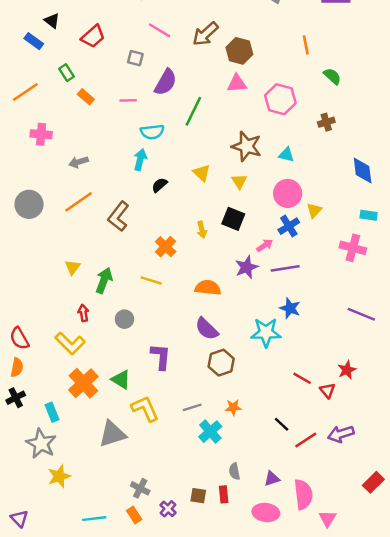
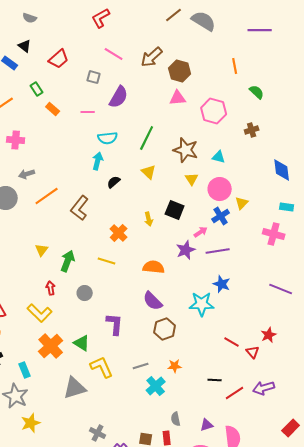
green line: (193, 111) -> (147, 138), moved
gray arrow: (79, 162) -> (27, 174), moved
yellow triangle: (239, 181) -> (192, 179), moved
black line: (282, 424) -> (215, 380), turned -40

